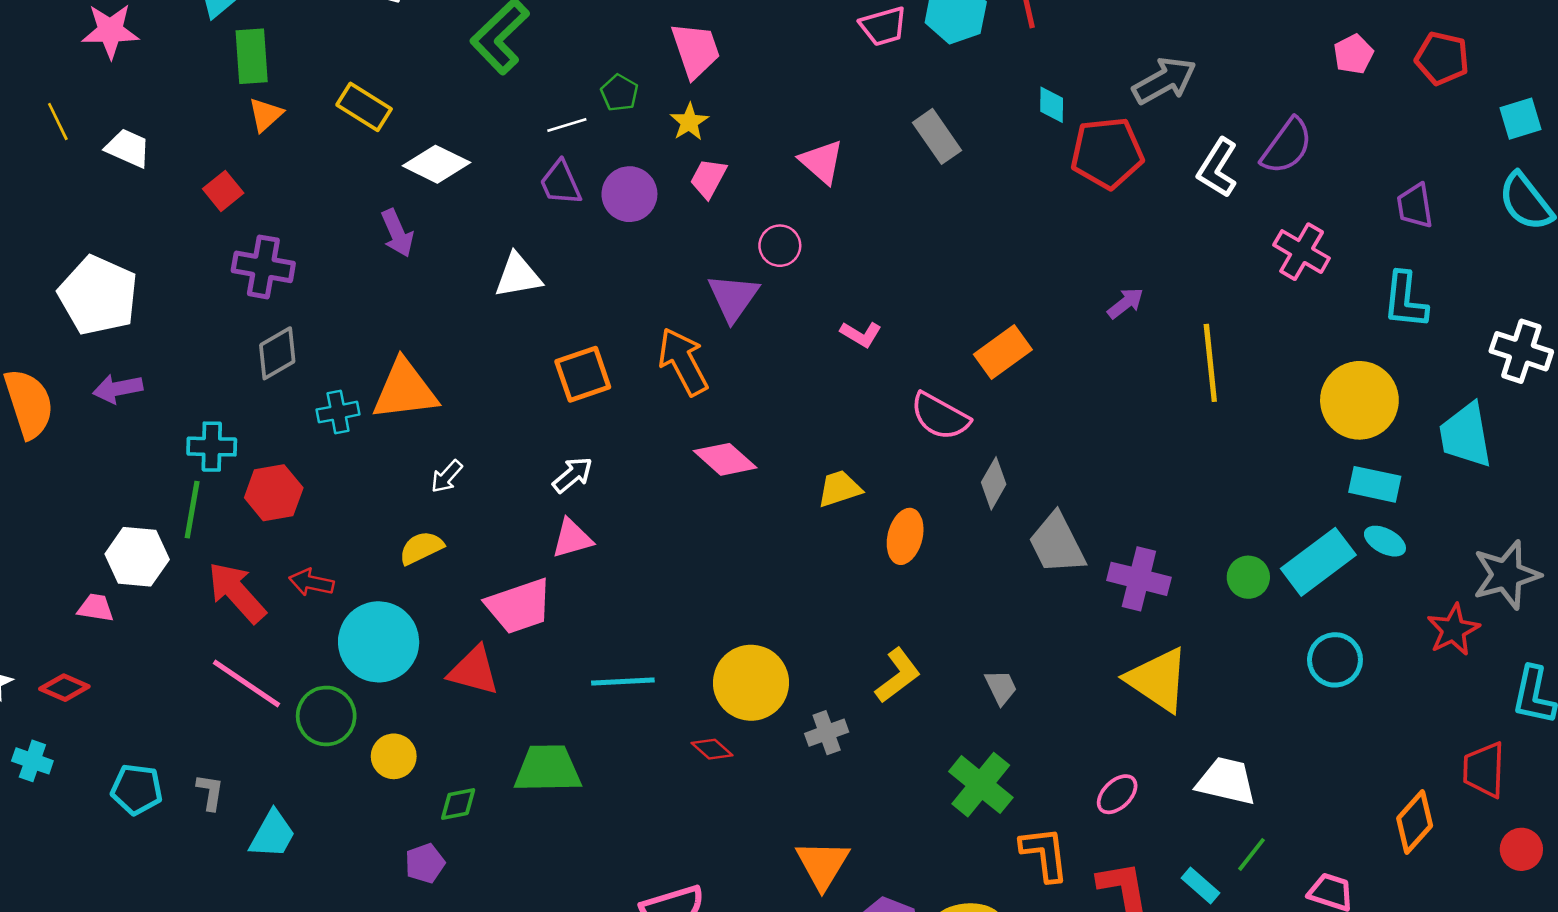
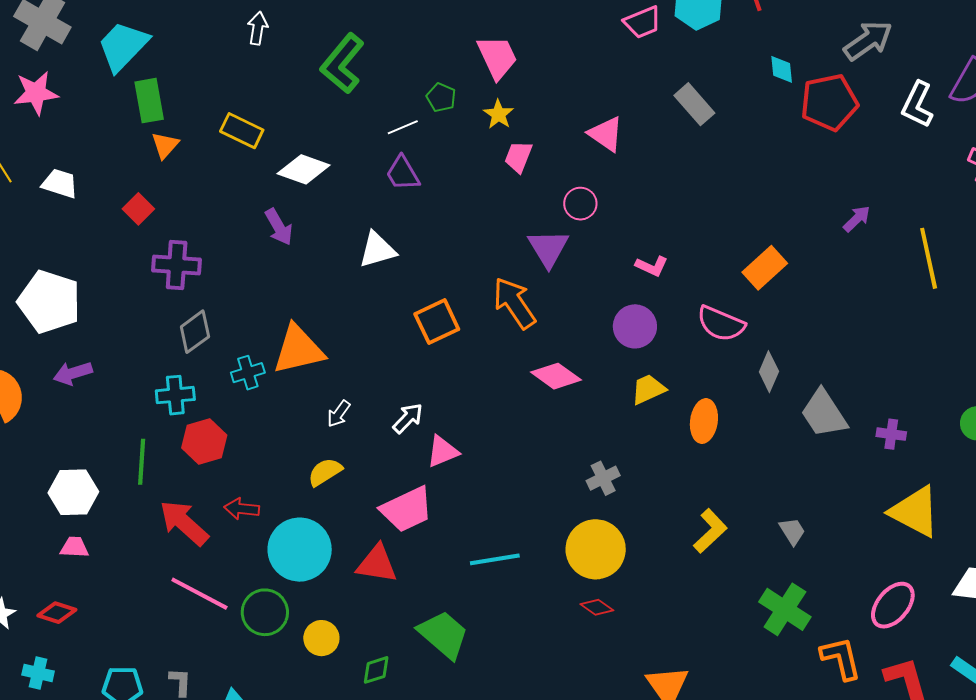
purple circle: (629, 194) -> (635, 326), moved
cyan cross: (212, 447) -> (175, 395), moved
white arrow: (573, 475) -> (408, 418), moved
white hexagon: (137, 557) -> (73, 492), moved
purple cross: (1139, 579) -> (891, 434), size x0.6
gray cross: (827, 733) -> (603, 478), moved
red diamond: (712, 749) -> (597, 607), moved
green trapezoid: (548, 769) -> (443, 635), turned 48
pink ellipse: (1117, 794) -> (893, 605), size x1.4

